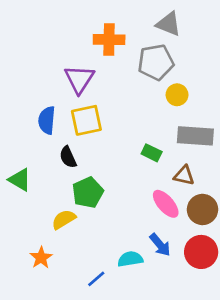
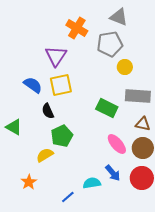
orange cross: (109, 40) -> (77, 28), turned 30
blue semicircle: (47, 120) -> (33, 85), turned 120
green rectangle: (152, 153) -> (107, 108), size x1.5
brown triangle: (184, 175) -> (143, 124), moved

